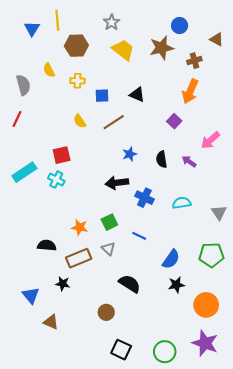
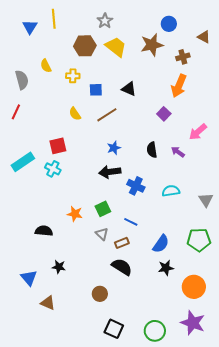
brown hexagon: (76, 46) -> (85, 46), moved
blue star: (130, 154) -> (114, 148), moved
brown rectangle: (79, 258) -> (122, 243), moved, size x0.6

